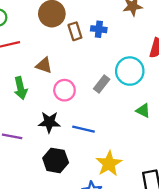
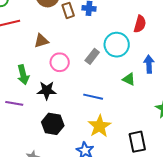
brown triangle: (44, 65) -> (41, 41), turned -35
green arrow: (20, 88) -> (23, 75), moved
blue line: (84, 129) -> (93, 97), moved

